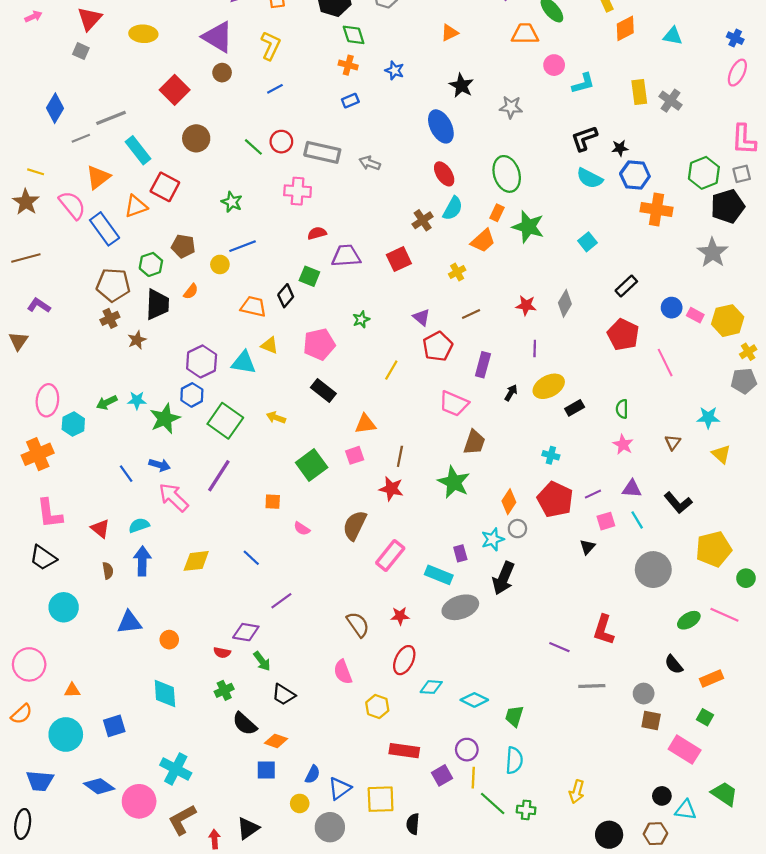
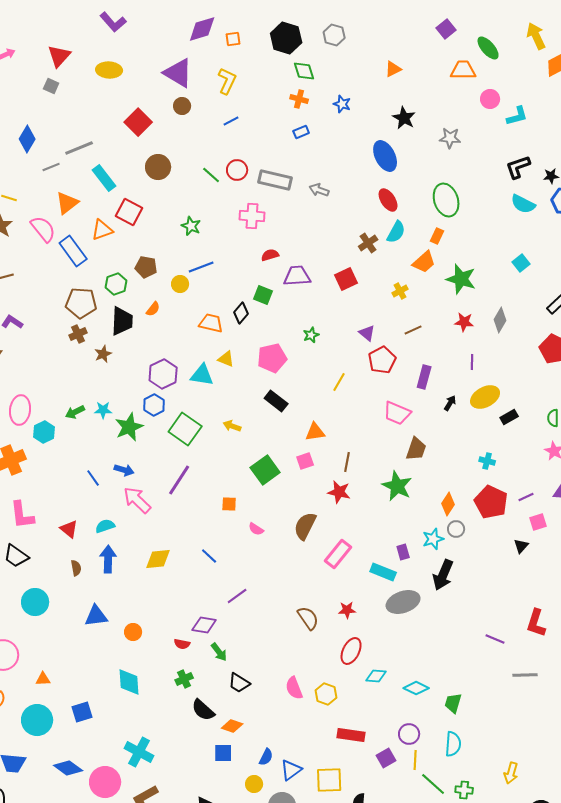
green star: (528, 227) -> (461, 279), moved
pink semicircle: (343, 672) -> (294, 688), moved

